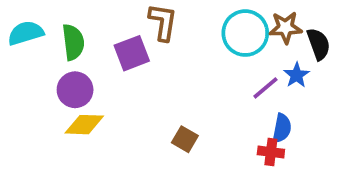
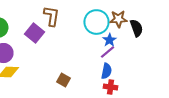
purple square: (132, 53) -> (34, 33), turned -30
blue star: (297, 75) -> (109, 40), moved
blue semicircle: (282, 128) -> (106, 71), moved

